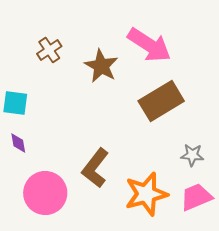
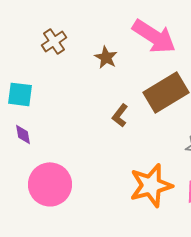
brown star: (101, 66) -> (106, 57), size x0.7
brown L-shape: (95, 168) -> (120, 115), moved, size x0.6

